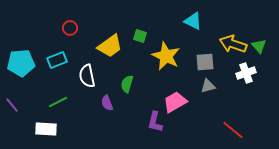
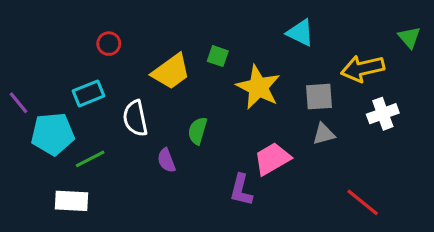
yellow arrow: (233, 44) -> (363, 69), turned -32
green triangle: (259, 46) -> (409, 37), moved
cyan pentagon: (21, 63) -> (53, 134), moved
purple line: (12, 105) -> (18, 103), moved

